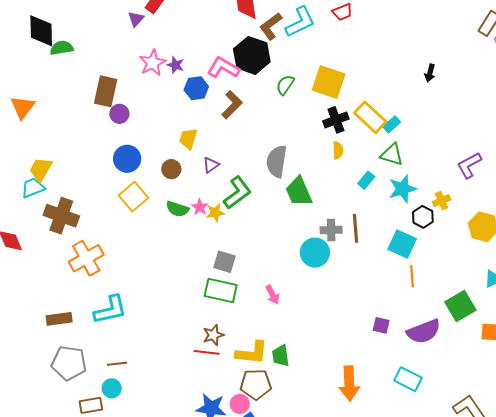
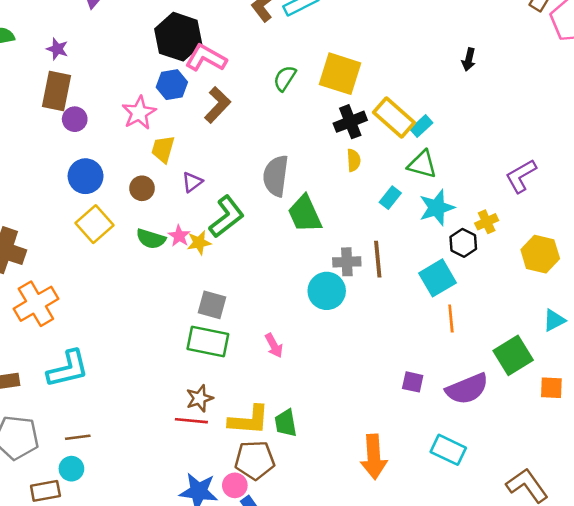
black hexagon: (252, 55) -> (178, 37), moved
pink star: (153, 63) -> (139, 113), moved
purple star: (175, 65) -> (57, 49), moved
cyan square: (402, 244) -> (438, 278), turned 36

